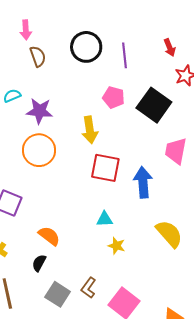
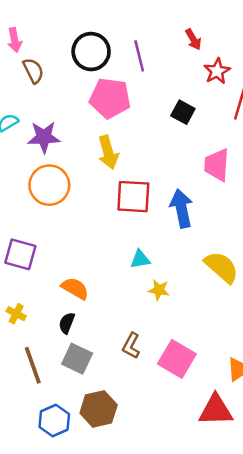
pink pentagon: (114, 97) -> (110, 98), moved, size x1.5
black square: (154, 105) -> (183, 112), size x0.6
gray square: (58, 294) -> (77, 359), moved

